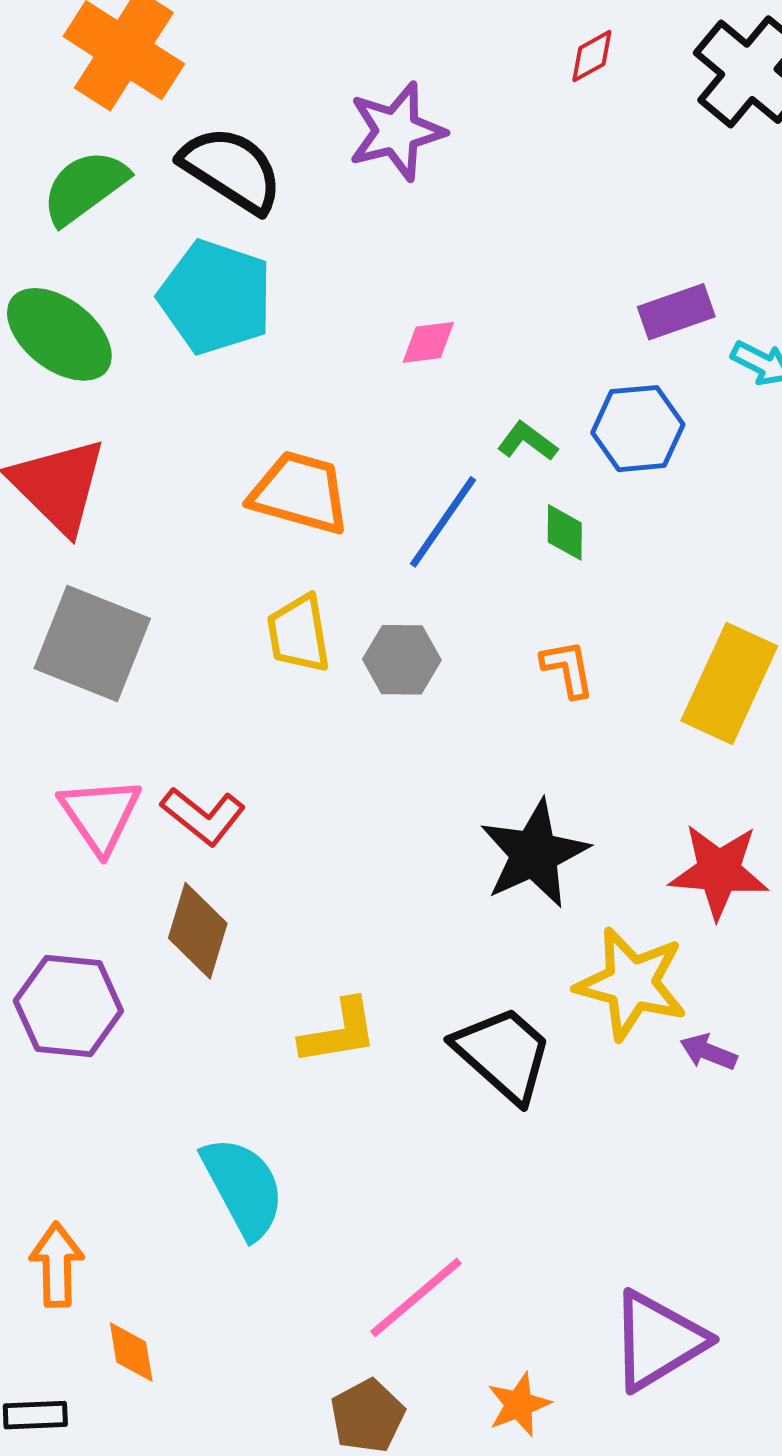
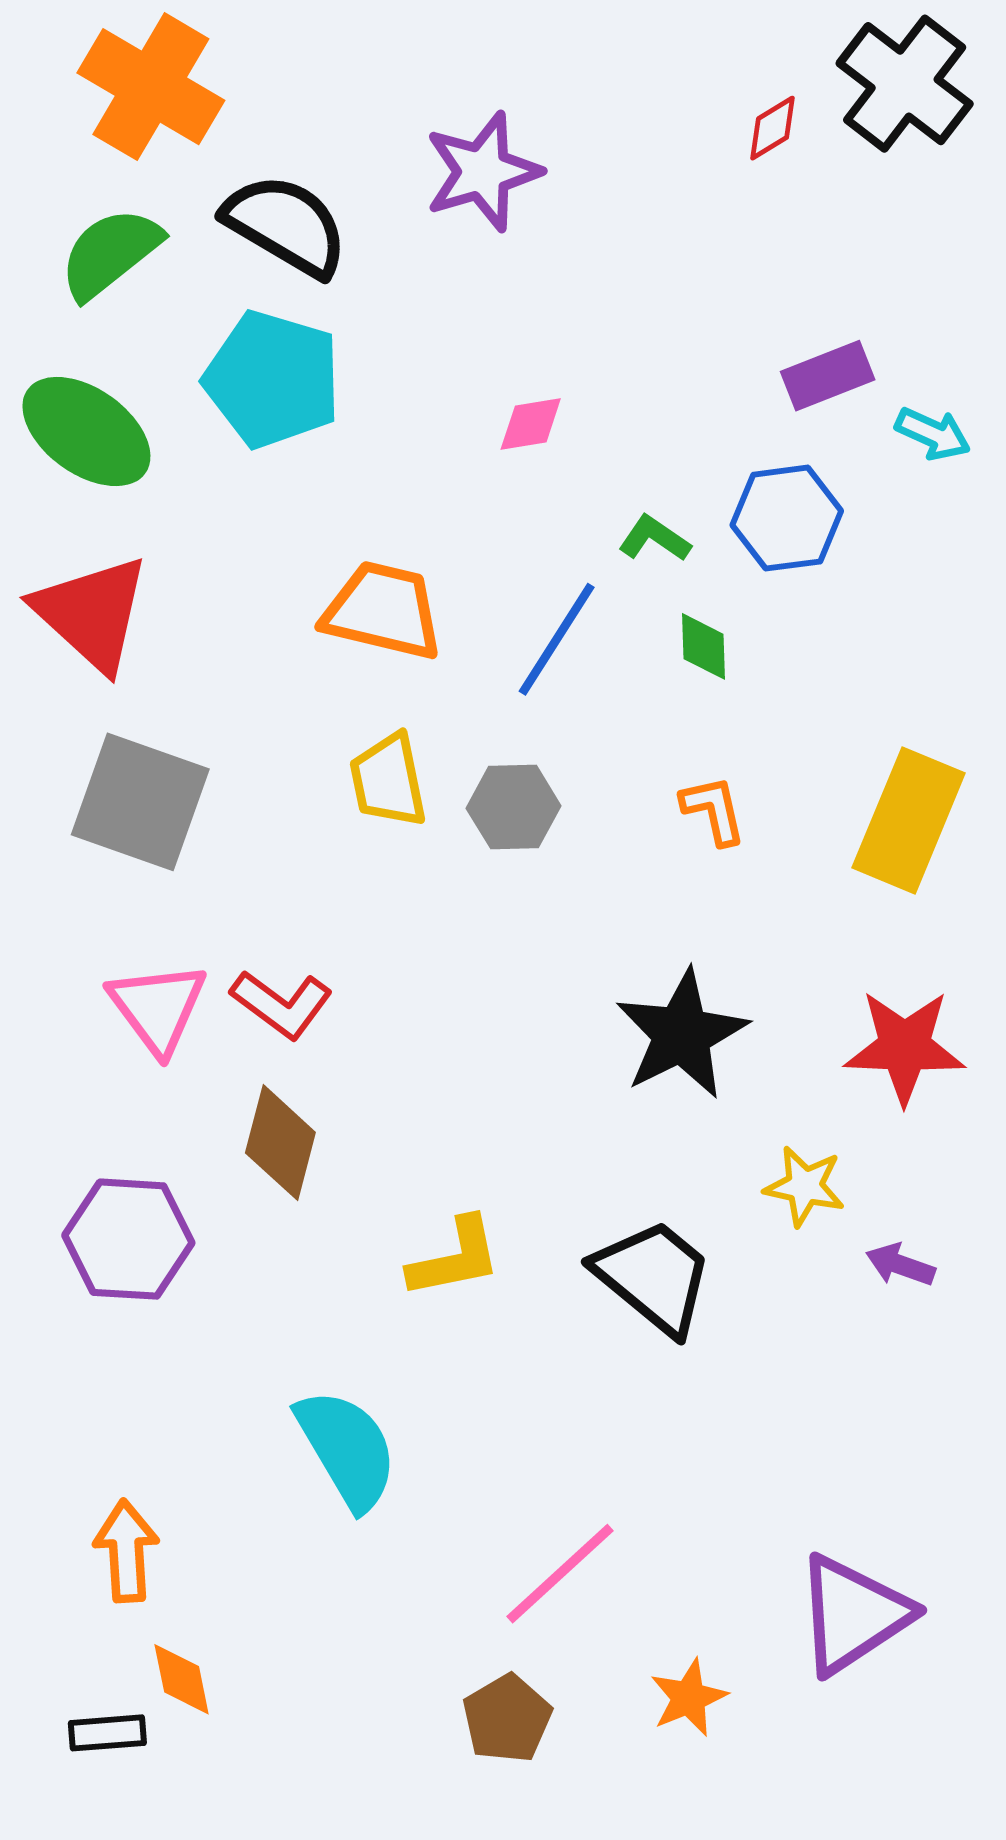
red diamond: (592, 56) -> (773, 128), moved
yellow star: (631, 984) -> (805, 1186), size x0.6
orange diamond: (131, 1352) -> (182, 1679), moved

